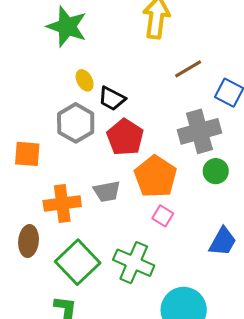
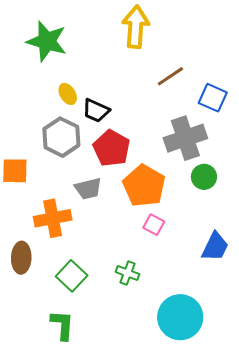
gray trapezoid: (107, 191) -> (88, 189), moved
green square: (78, 262) -> (72, 276), size x0.7
green cross: (134, 263) -> (127, 273), size x0.6

